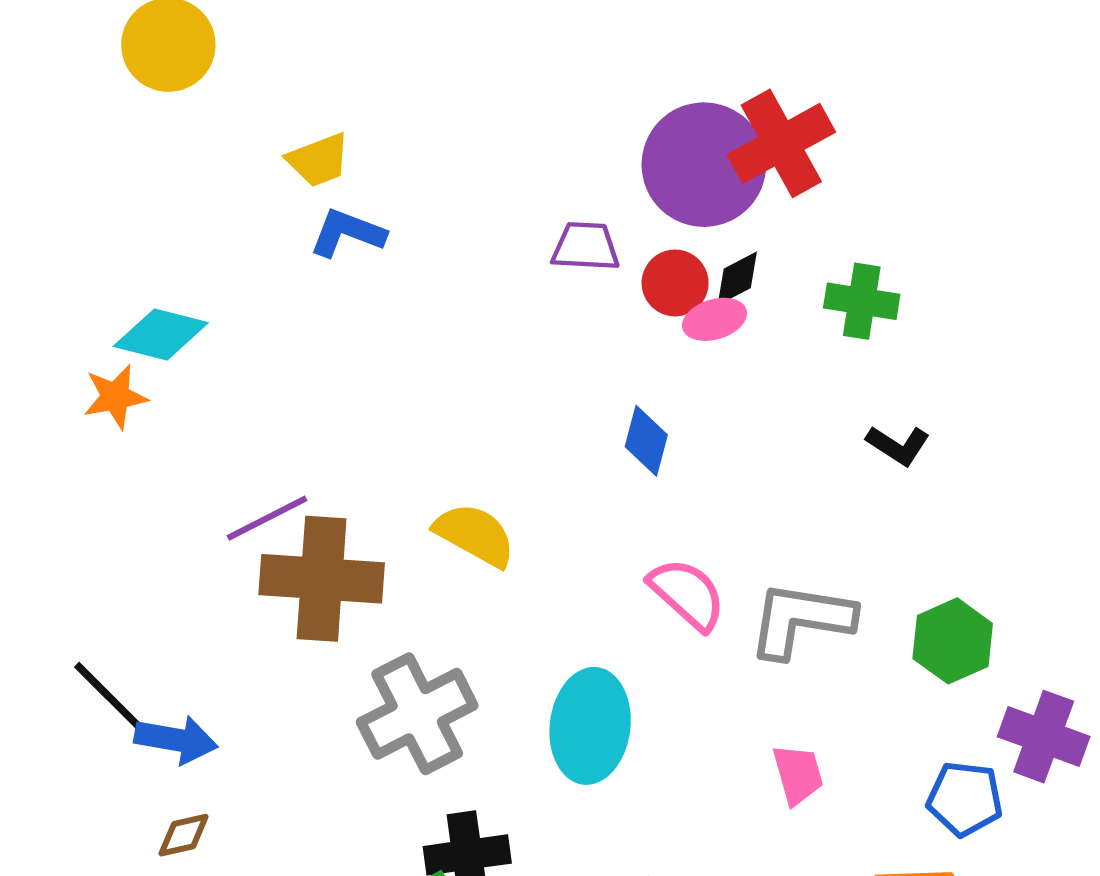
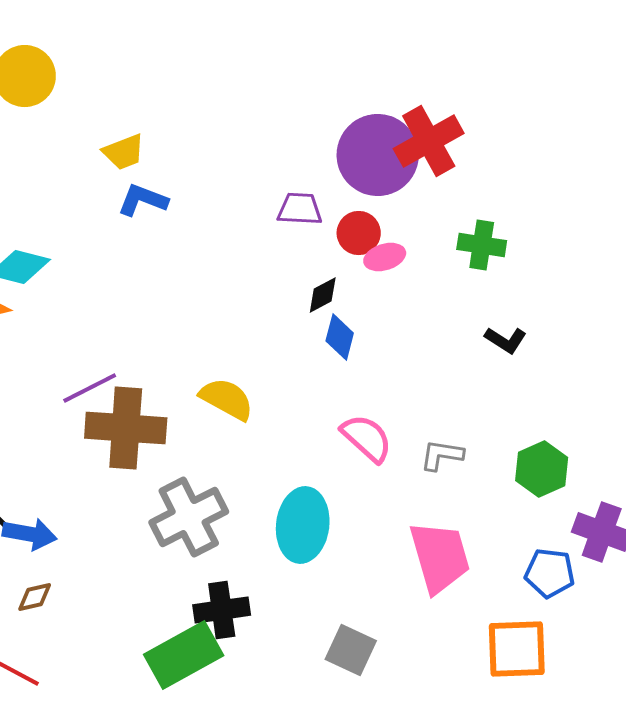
black diamond: (737, 278) -> (323, 295), moved
gray L-shape: (801, 620) -> (442, 455), size x0.6
pink trapezoid: (798, 774) -> (440, 557), size x1.8

